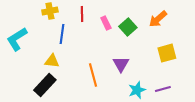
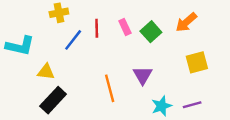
red line: (82, 14) -> (97, 28), moved
blue line: (62, 34) -> (73, 40), turned 30
cyan L-shape: (17, 39) -> (20, 46), turned -135
yellow triangle: (52, 61) -> (46, 72), moved

